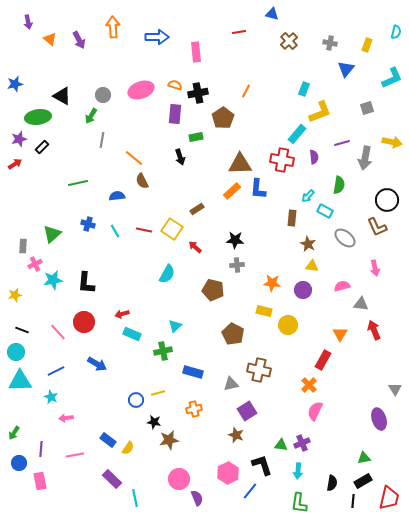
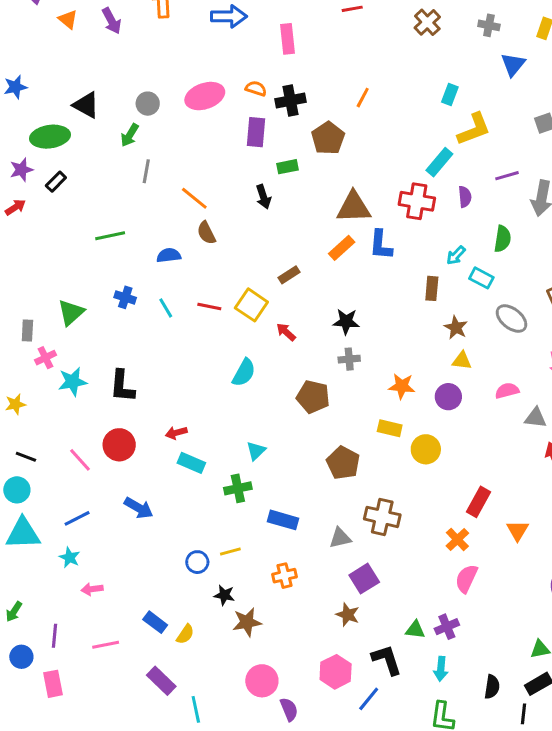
orange triangle: (340, 334) -> (518, 530), moved

